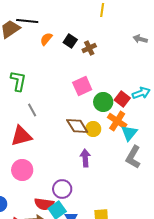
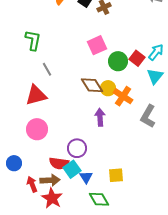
cyan arrow: (141, 93) -> (156, 52), turned -30
orange cross: (117, 121) -> (123, 96), moved
cyan triangle: (129, 133) -> (155, 76), moved

